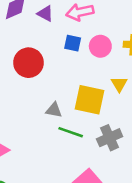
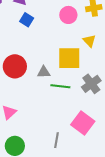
blue square: (73, 43) -> (27, 20), moved, turned 32
red circle: (28, 63) -> (15, 66), moved

